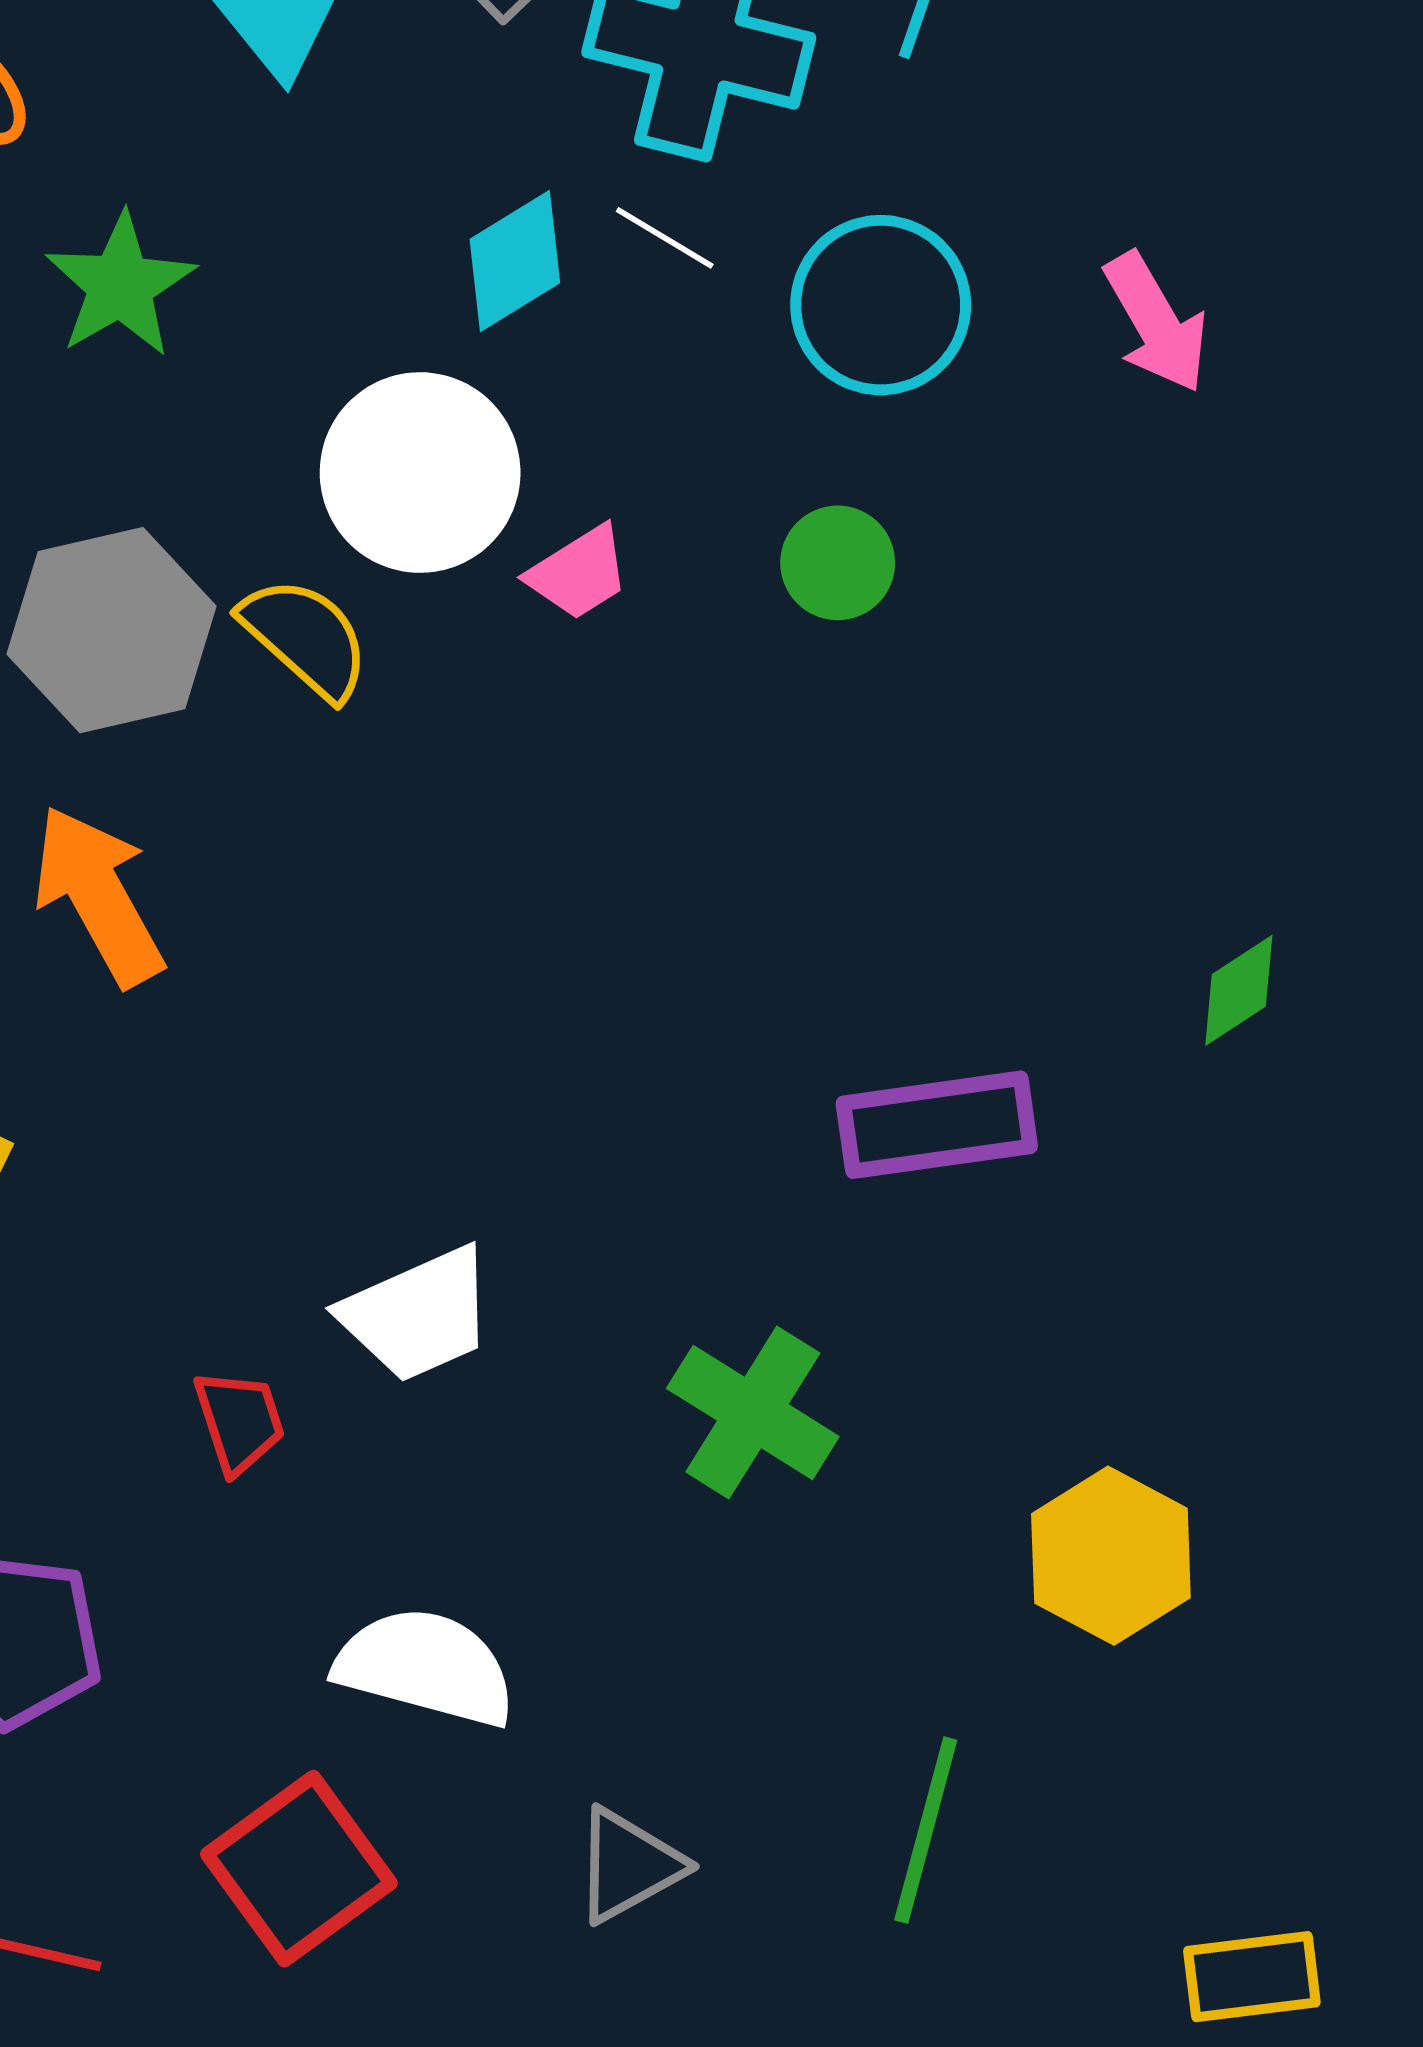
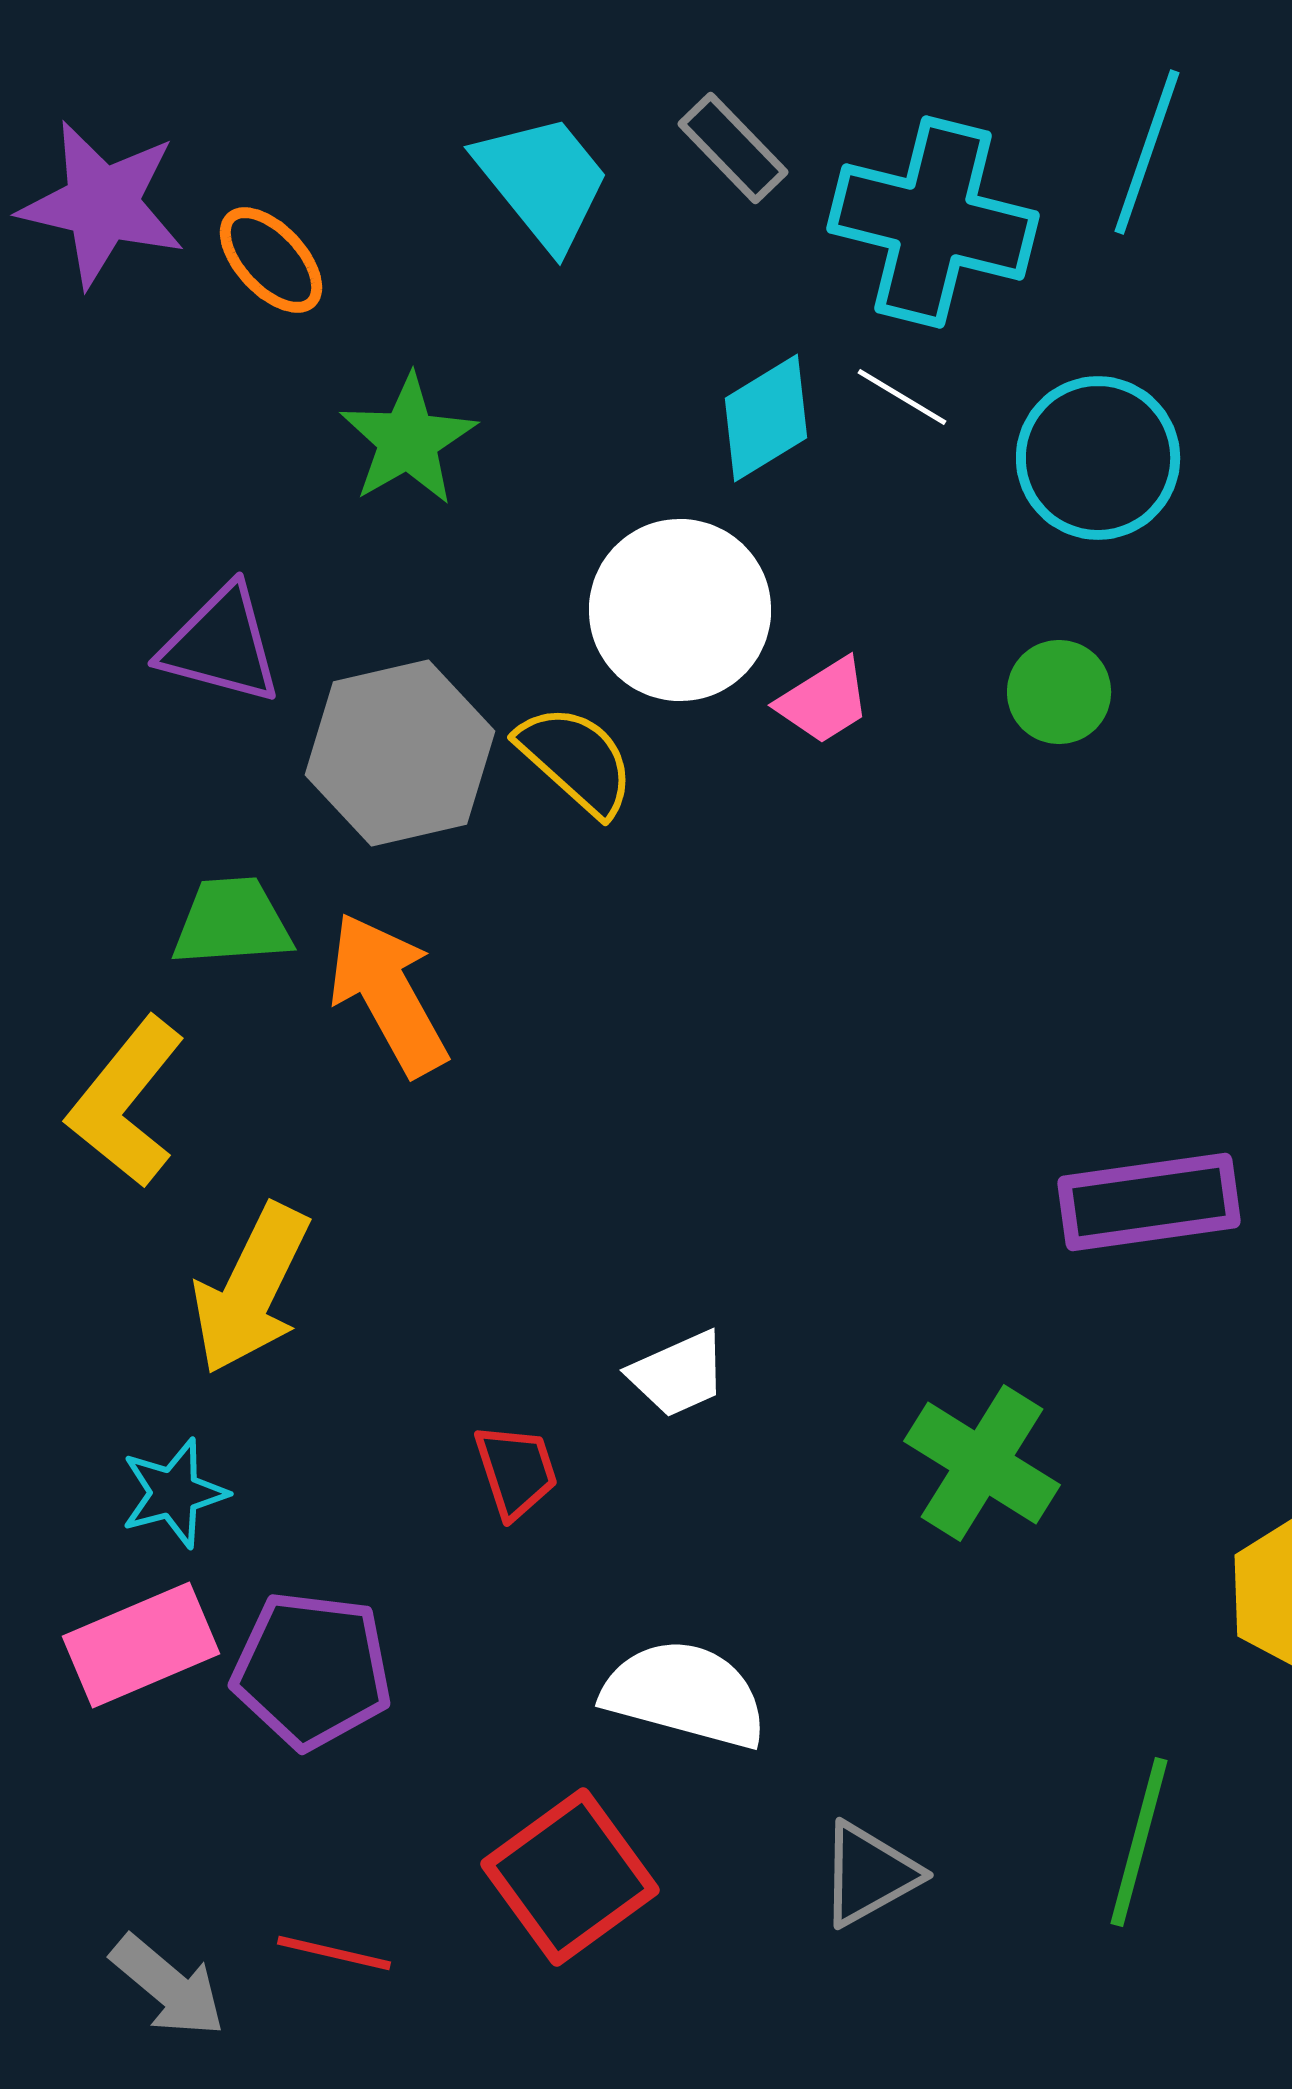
white trapezoid: (418, 1314) -> (678, 1374), size x0.7

